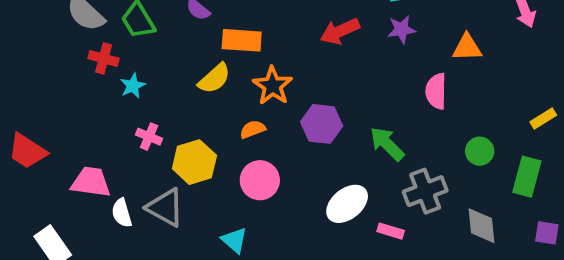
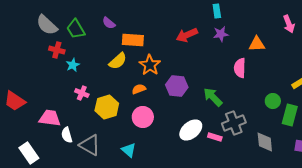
green circle: (480, 151) -> (273, 101), moved
gray triangle: (165, 207) -> (90, 145), moved
pink rectangle: (391, 231) -> (215, 137), moved

